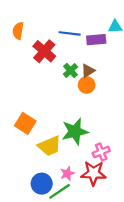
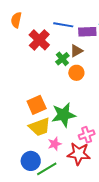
brown triangle: (88, 71) -> (76, 51), moved
orange square: (25, 123) -> (37, 105), moved, turned 30
pink star: (67, 173) -> (55, 144), moved

